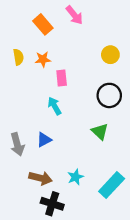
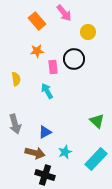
yellow circle: (110, 55) -> (88, 32), moved
yellow semicircle: (18, 57) -> (16, 79), moved
black circle: (109, 95) -> (74, 59), moved
green triangle: (100, 132) -> (97, 121), moved
blue triangle: (44, 140) -> (45, 132), moved

